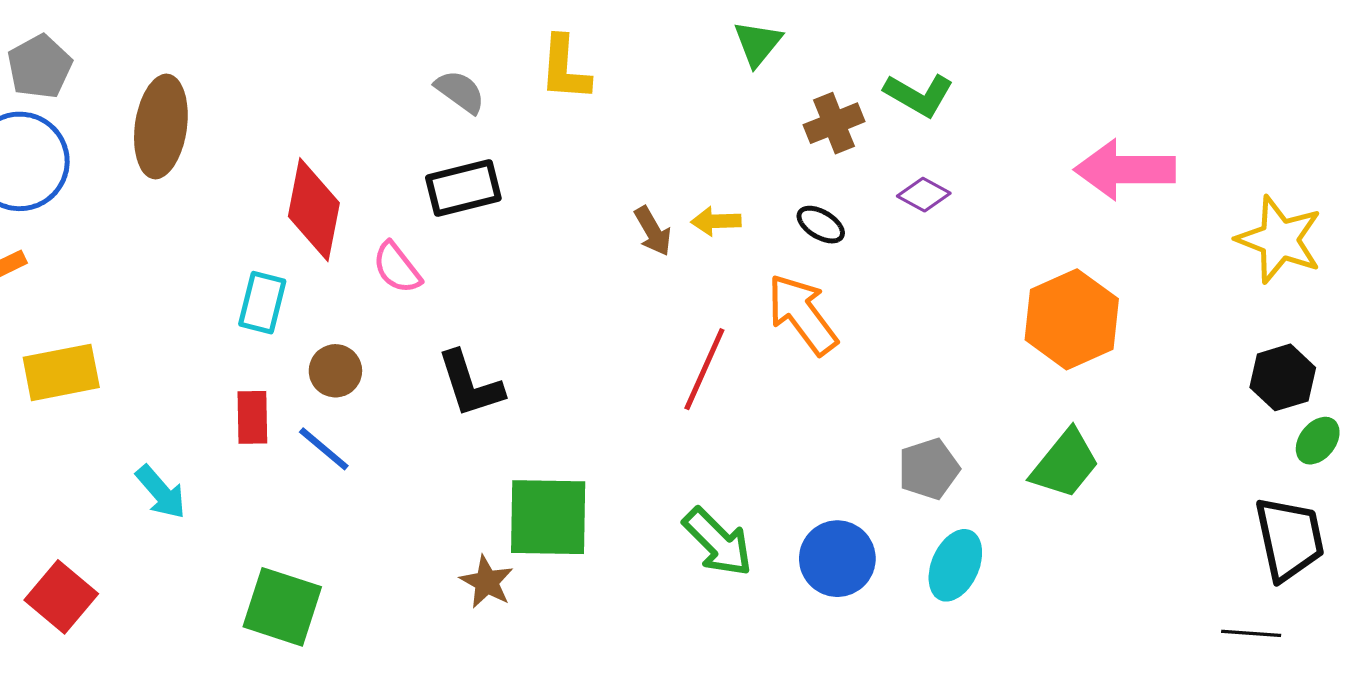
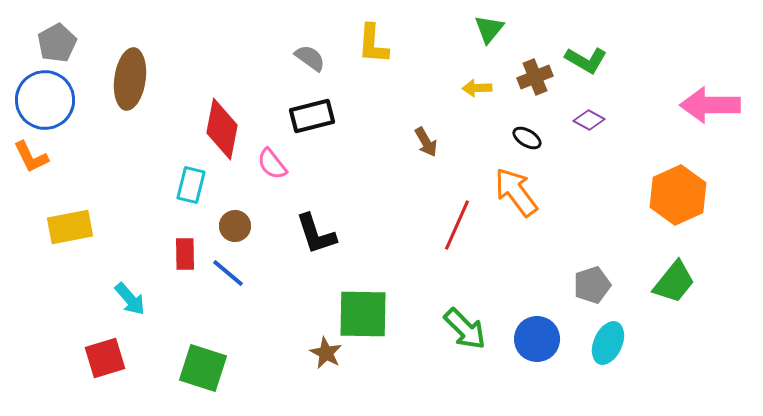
yellow arrow: (716, 221) -> (477, 88), moved
red square: (61, 597) -> (105, 358), moved, turned 33

